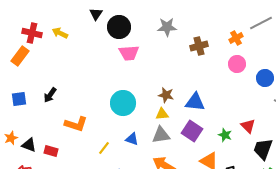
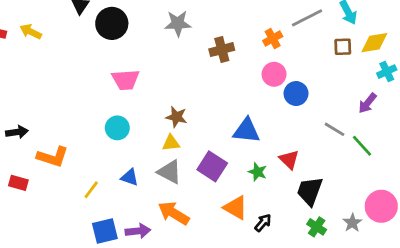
pink trapezoid: (129, 53) -> (126, 80), moved
blue circle: (265, 78) -> (296, 94), moved
black arrow: (50, 95) -> (17, 132), moved, turned -133
blue triangle: (195, 102) -> (247, 131), moved
cyan circle: (123, 103) -> (117, 128), size x0.7
gray triangle: (161, 135) -> (170, 172), turned 36
red rectangle: (51, 151) -> (18, 183), moved

